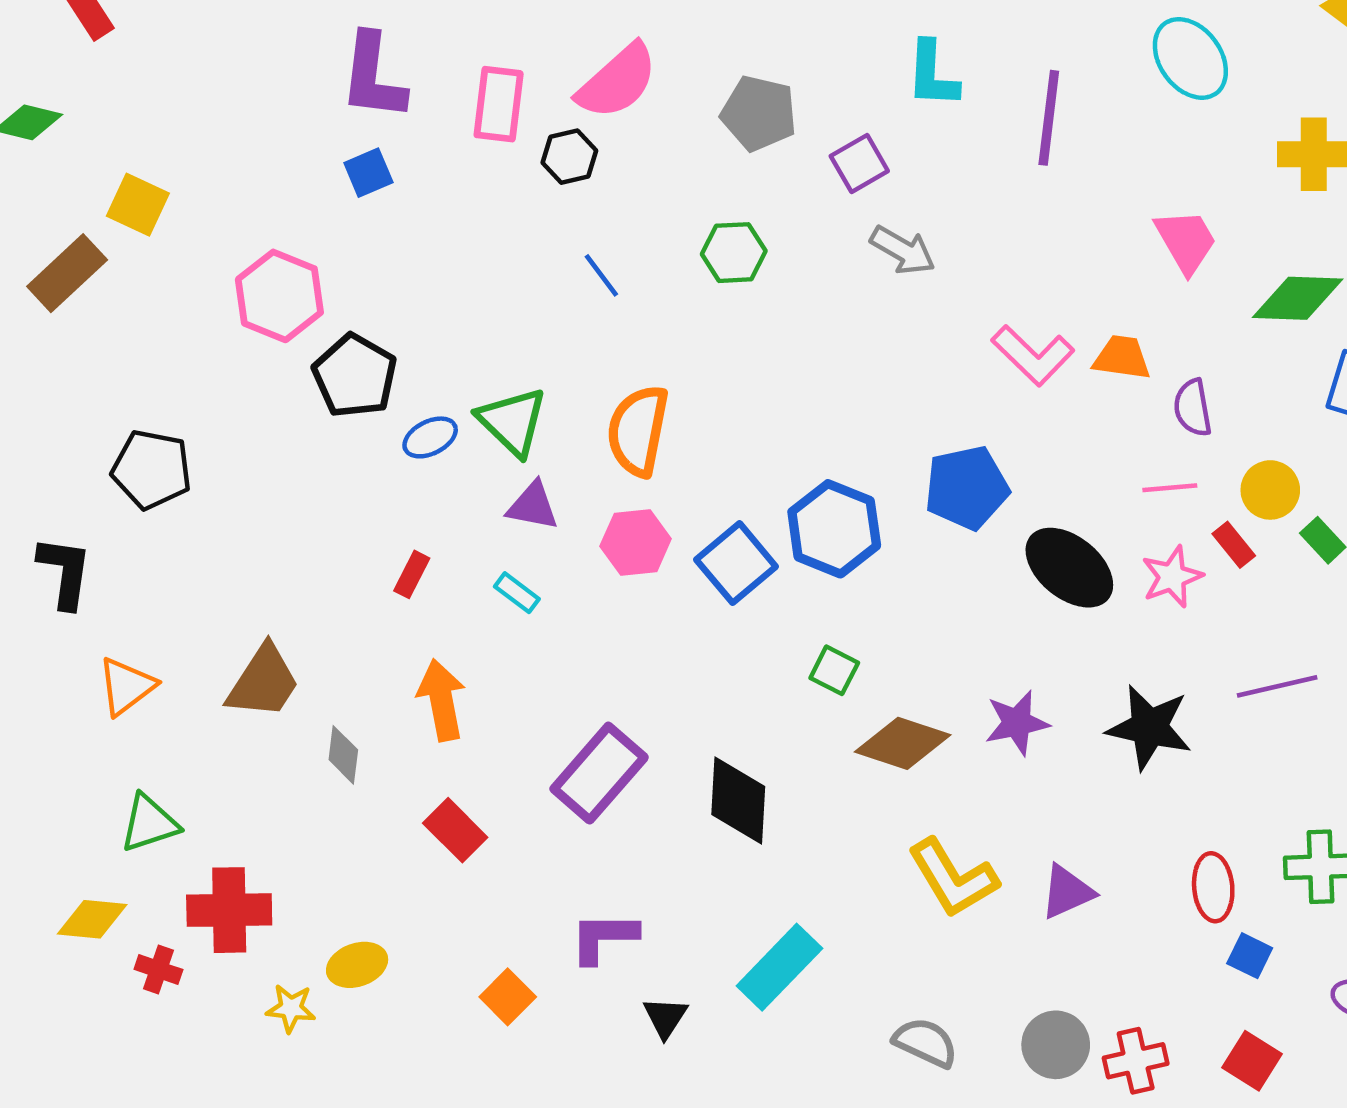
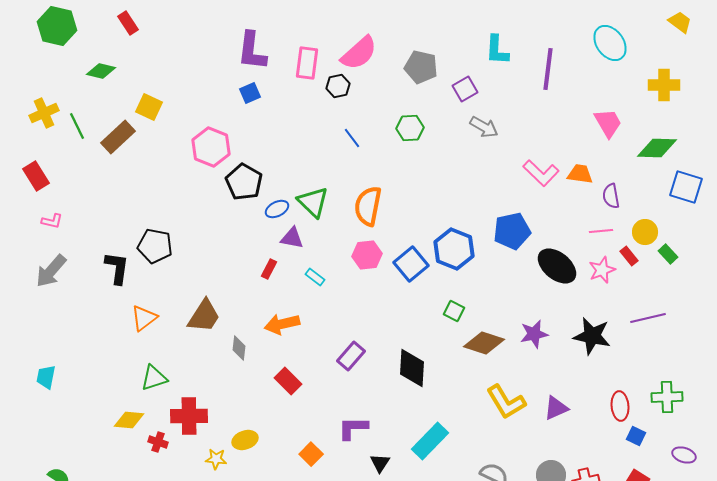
black pentagon: (152, 469) -> (155, 246), moved
purple triangle: (533, 506) -> (292, 238), moved
orange arrow: (442, 700) -> (282, 324), turned -92
purple rectangle: (599, 773) -> (351, 356), size x0.7

